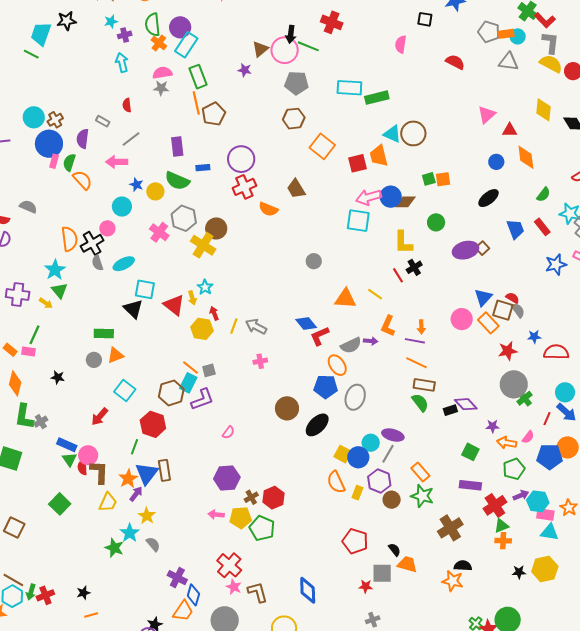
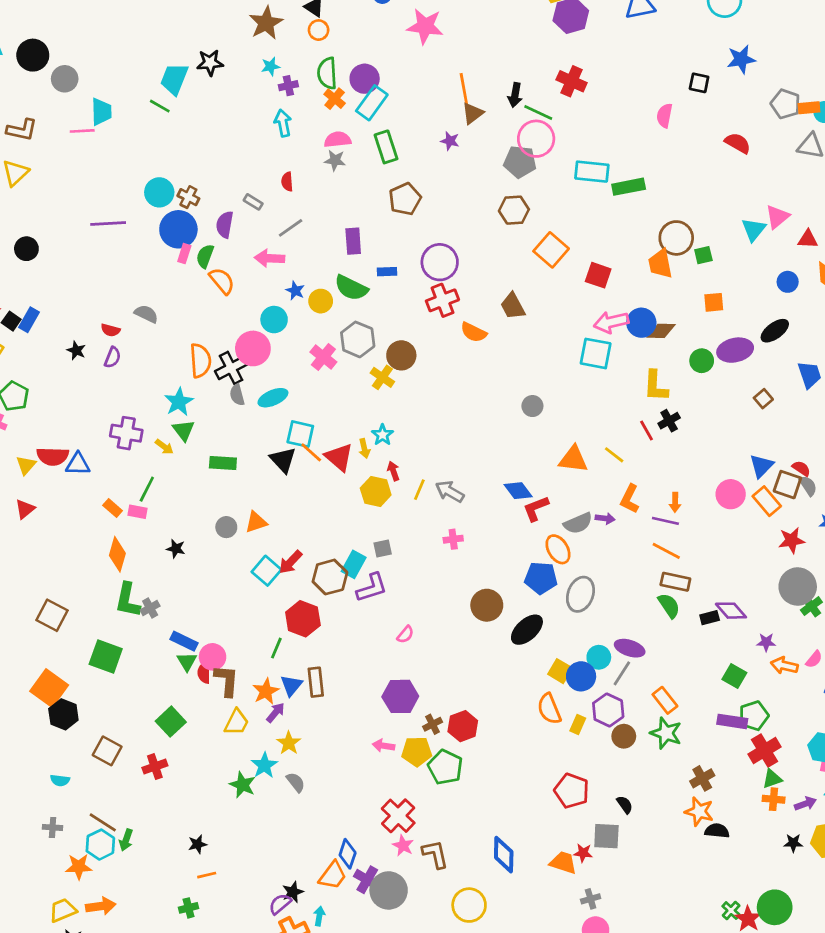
pink circle: (285, 50) -> (536, 139), moved
orange line: (196, 103) -> (464, 89), moved
brown cross: (55, 120) -> (188, 197), turned -35
cyan triangle: (392, 134) -> (754, 230), moved, turned 42
orange trapezoid: (379, 156) -> (660, 264), moved
red square: (357, 163) -> (598, 275), turned 30
green square: (429, 179) -> (703, 255), moved
pink circle: (107, 228) -> (253, 348), size x1.6
yellow cross: (203, 245) -> (382, 377), size x0.7
purple ellipse: (466, 250) -> (735, 350), moved
green rectangle: (104, 334) -> (223, 463), moved
orange line: (190, 368) -> (311, 452), moved
red arrow: (100, 417) -> (291, 562), moved
green pentagon: (514, 469) -> (754, 716), moved
blue triangle: (147, 473) -> (291, 685), size x0.7
purple arrow: (521, 495) -> (805, 804), moved
brown cross: (450, 528) -> (702, 778), size x0.7
orange trapezoid: (407, 564) -> (563, 863), moved
purple cross: (177, 578) -> (367, 880), moved
orange star: (453, 581) -> (699, 811), moved
red cross: (45, 595) -> (155, 767), moved

